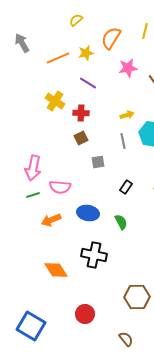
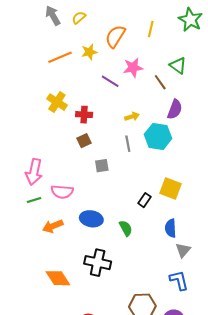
gray arrow: (22, 43) -> (53, 15), moved
purple line: (88, 83) -> (110, 81), moved
black rectangle: (126, 187) -> (145, 200), moved

